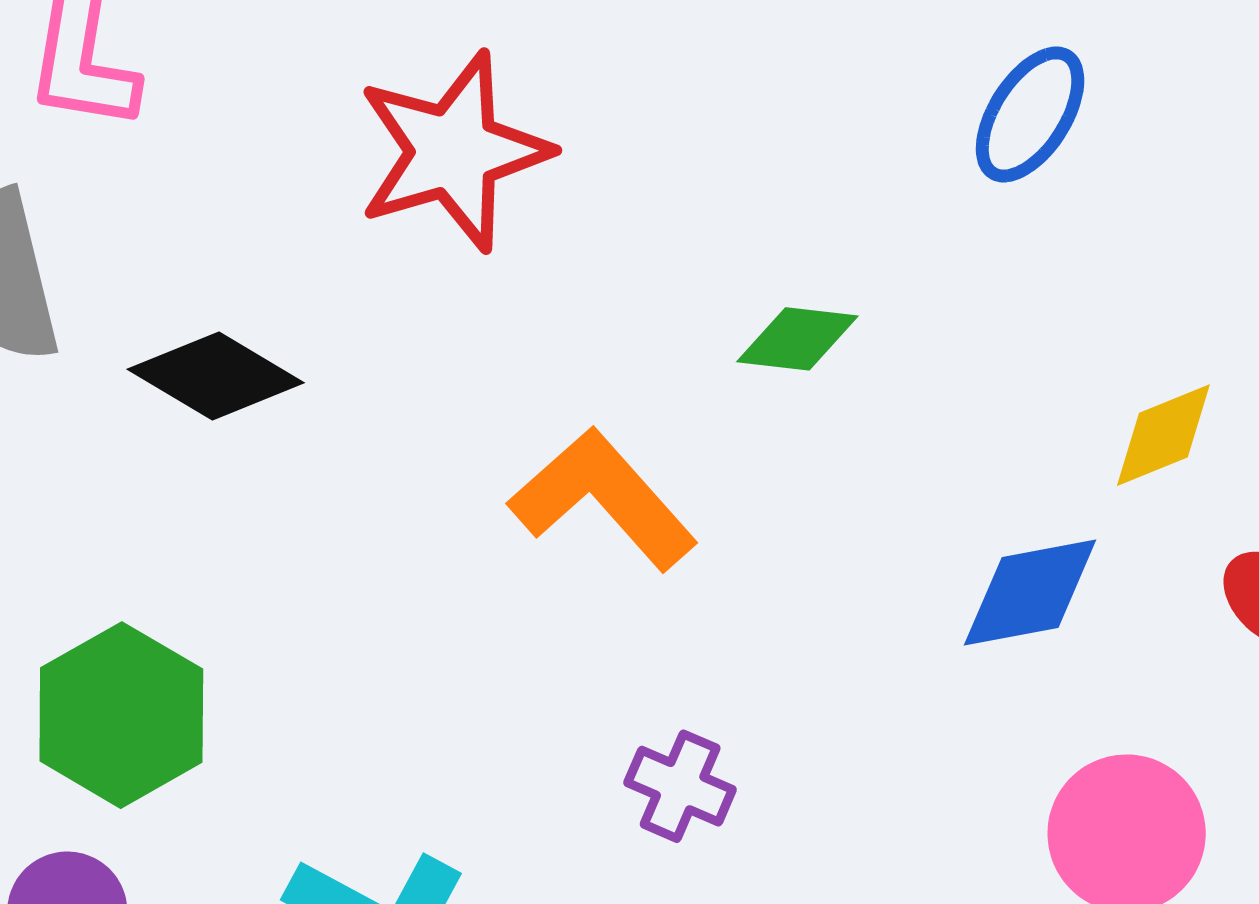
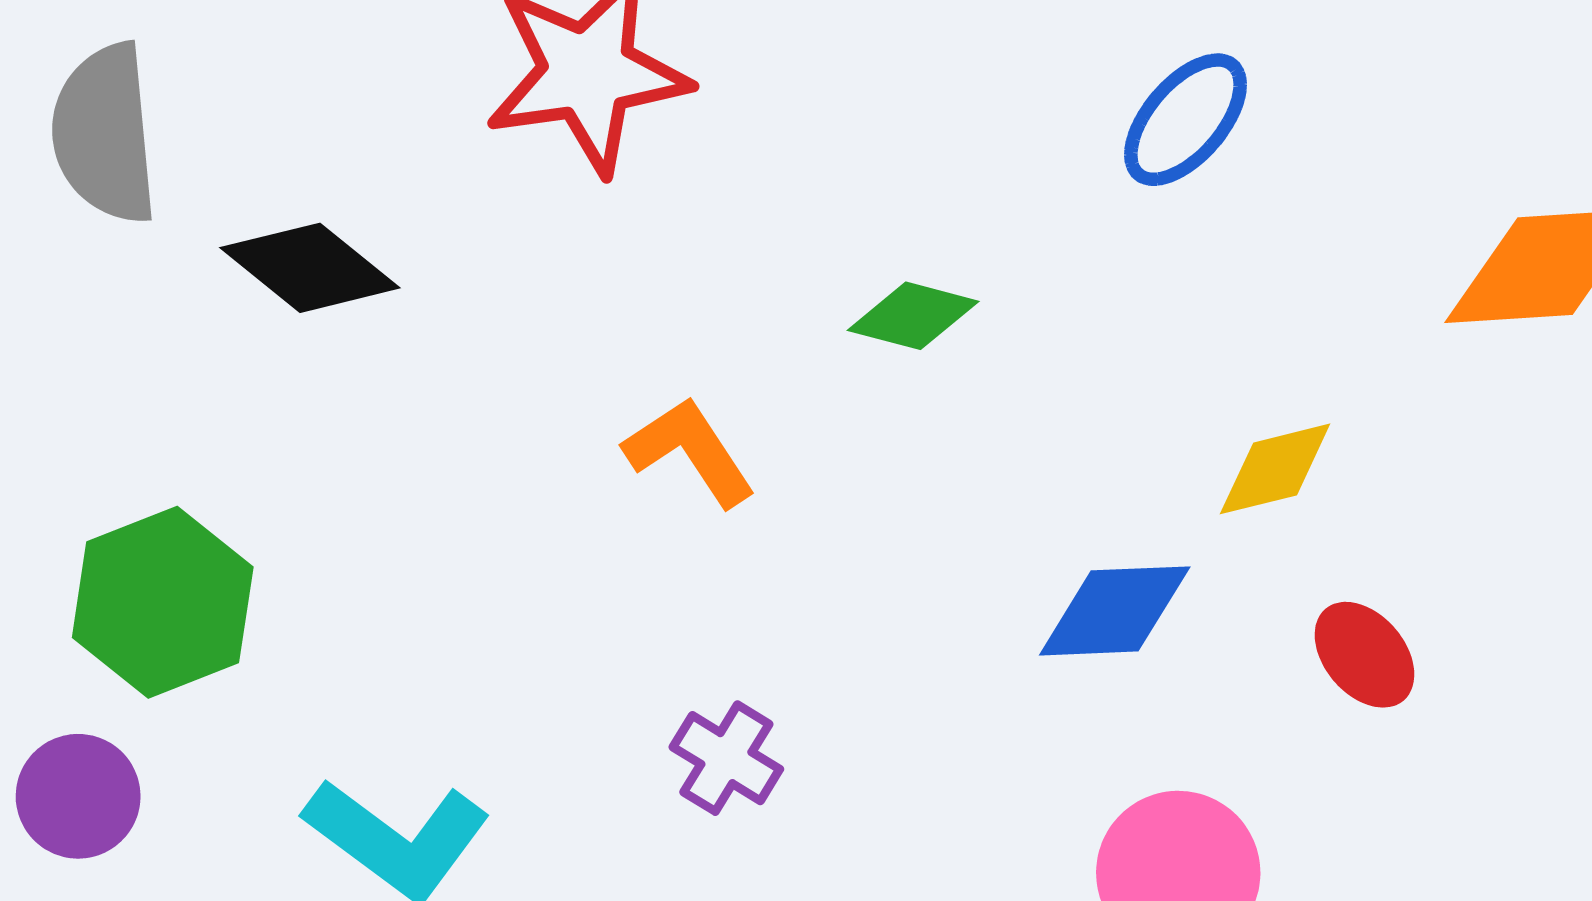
orange L-shape: (603, 499) -> (690, 452), size x0.7

